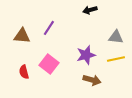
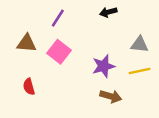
purple line: (49, 28) -> (58, 18), moved
pink square: (49, 64) -> (59, 52), moved

